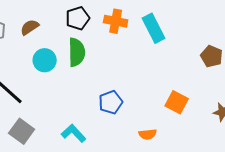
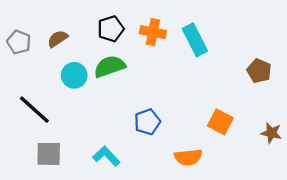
green semicircle: (77, 52) -> (110, 66), turned -108
gray square: (22, 131) -> (49, 154), turned -35
orange semicircle: (148, 134) -> (188, 157), size x1.4

